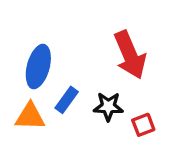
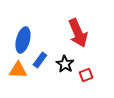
black star: (108, 106) -> (65, 64), turned 30

